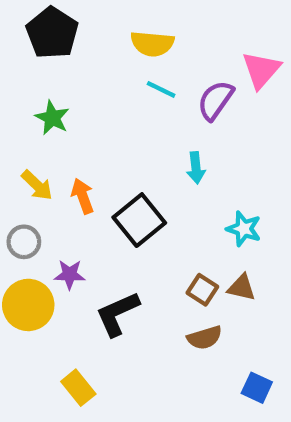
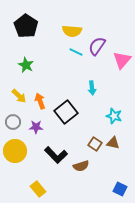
pink triangle: (261, 70) -> (122, 60), moved
purple semicircle: (215, 100) -> (97, 46), moved
purple star: (70, 274) -> (36, 127), moved
black L-shape: (117, 314) -> (56, 155), turned -110
brown semicircle: (205, 338) -> (81, 166), moved

